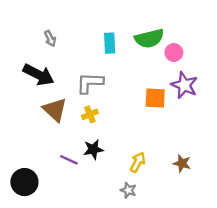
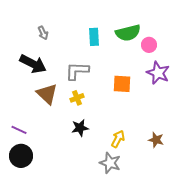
orange square: (155, 98) -> (122, 84), moved
purple line: (69, 160) -> (19, 130), moved
gray star: (128, 190) -> (110, 163), size x1.5

